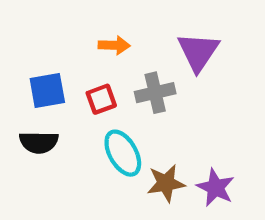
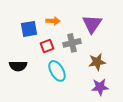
blue square: (47, 91) -> (29, 29), moved
brown star: (166, 183) -> (97, 62), moved
purple star: (215, 188) -> (100, 87), turned -30

